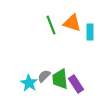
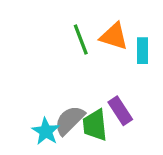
gray semicircle: (44, 76) -> (70, 120), size x1.5
purple rectangle: (76, 84) -> (120, 111), moved

